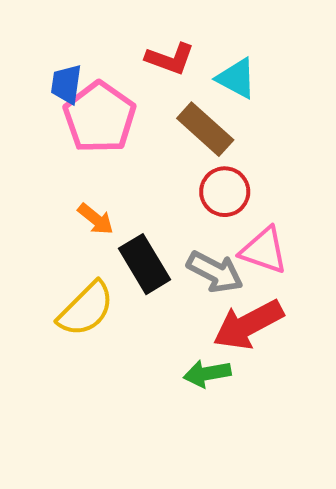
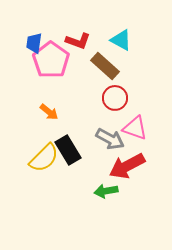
red L-shape: (170, 59) -> (78, 41), moved
black rectangle: (145, 264) -> (68, 150), moved

